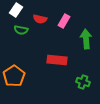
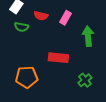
orange pentagon: (14, 76) -> (27, 77), moved, turned 30
green cross: (83, 82) -> (85, 80), turned 32

